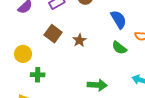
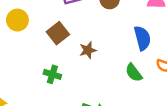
yellow circle: (23, 54) -> (17, 20), moved
green cross: (38, 75) -> (52, 74), moved

